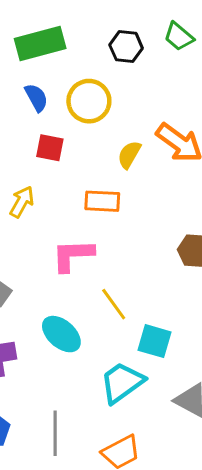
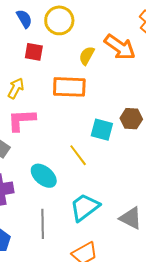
orange rectangle: (102, 201) -> (69, 87), size x1.4
pink L-shape: (73, 255) -> (21, 120), moved
cyan square: (155, 341) -> (102, 130), moved
gray line: (55, 433) -> (43, 224), moved

